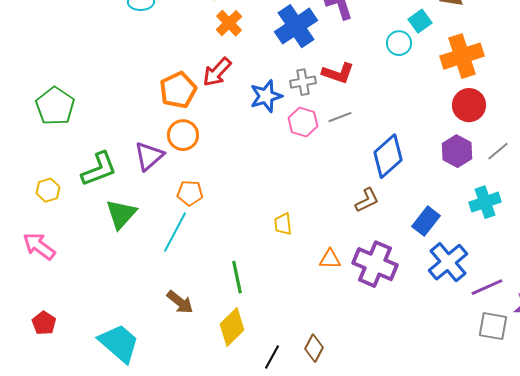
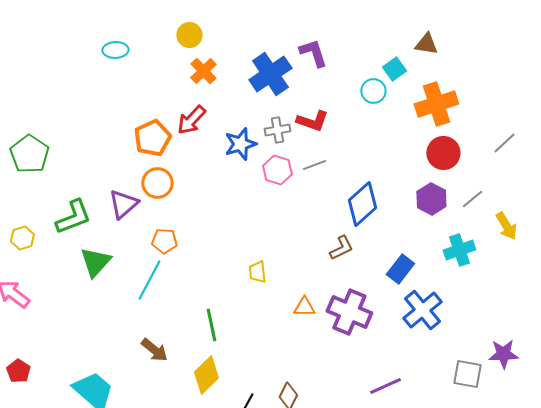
purple line: (487, 287) -> (385, 386), moved

